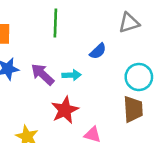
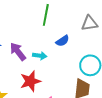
green line: (55, 23) -> (46, 15), moved

